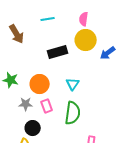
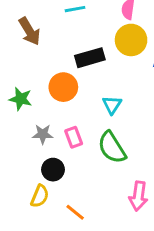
orange circle: (40, 84) -> (63, 87), moved
green semicircle: (73, 113) -> (112, 147), turned 140

